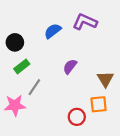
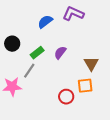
black circle: (15, 42) -> (12, 44), moved
green rectangle: (22, 66) -> (37, 53), moved

